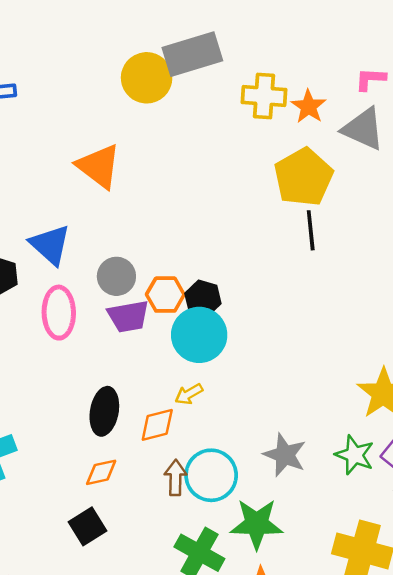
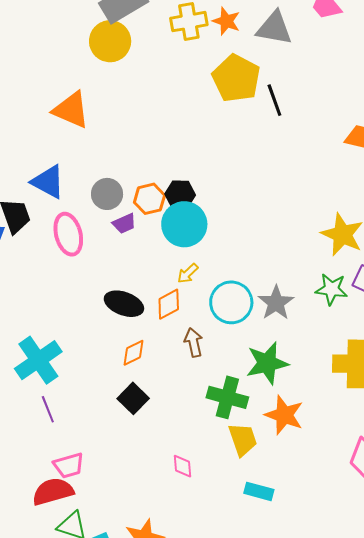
yellow circle: (147, 78) -> (110, 41), moved
black line: (311, 230) -> (274, 100), moved
purple trapezoid: (128, 316) -> (124, 223), size x0.7
black ellipse: (104, 411) -> (124, 304), turned -66
gray star: (285, 455) -> (276, 303), turned 30
cyan circle: (211, 475) -> (231, 302), moved

